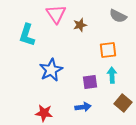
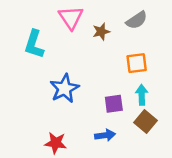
gray semicircle: (118, 16) -> (137, 20), moved, turned -60
brown square: (123, 103) -> (145, 121), moved

